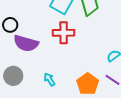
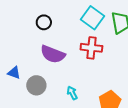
black circle: (10, 25) -> (44, 22), moved

